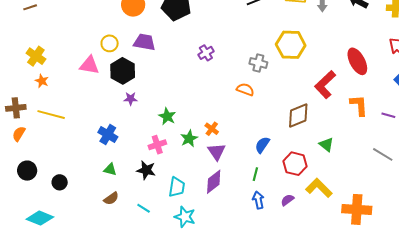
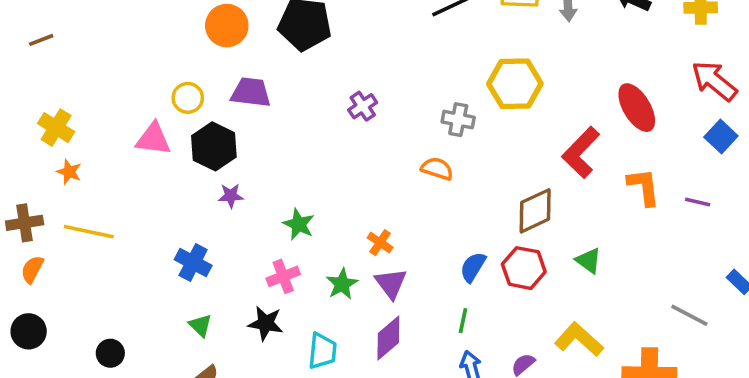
green star: (189, 139) -> (342, 284), moved
gray line: (383, 154) -> (689, 315), moved
red hexagon: (295, 164) -> (524, 268), moved
green triangle: (110, 169) -> (200, 325), turned 32
black circle: (27, 171) -> (29, 331), moved

